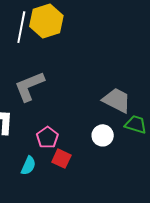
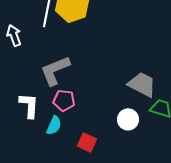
pink pentagon: (47, 137) -> (64, 100), moved, turned -30
cyan semicircle: (28, 166) -> (54, 125), moved

